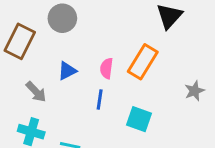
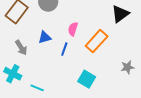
pink semicircle: (107, 68) -> (73, 29), moved
blue line: (100, 100) -> (64, 49), moved

